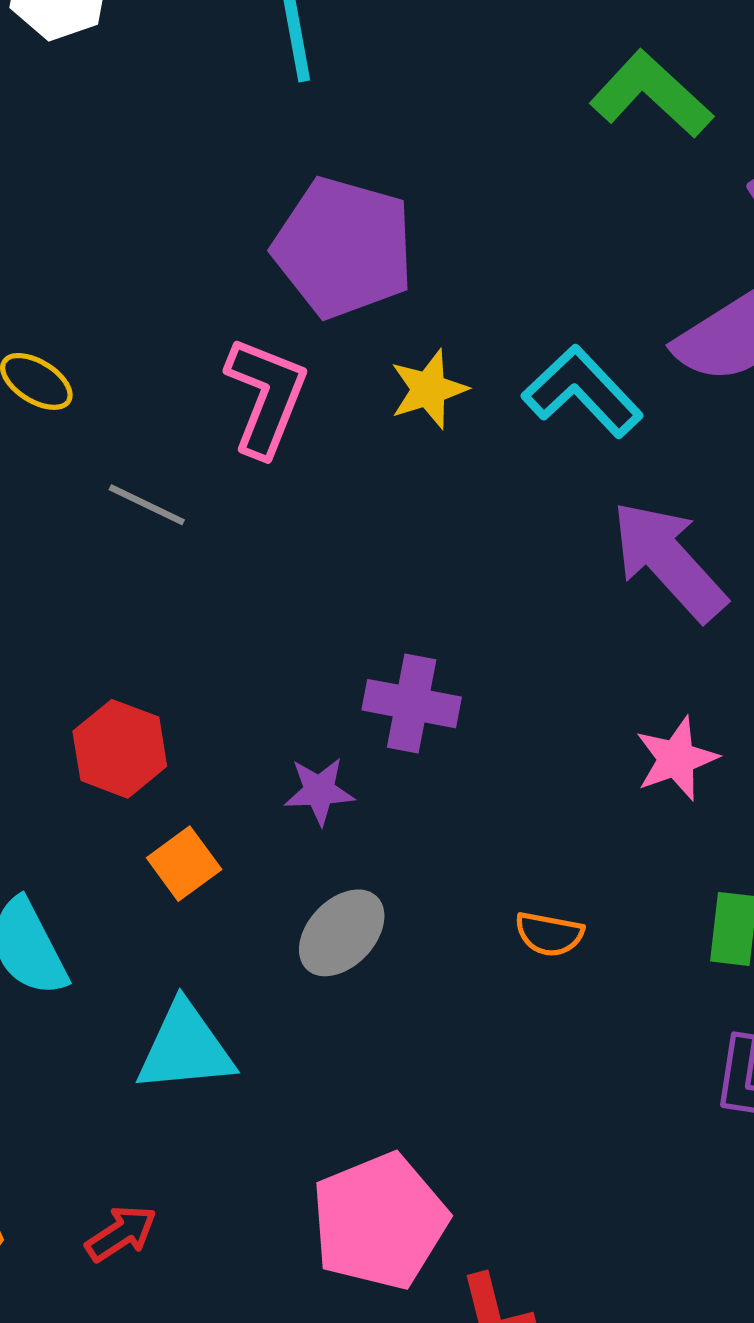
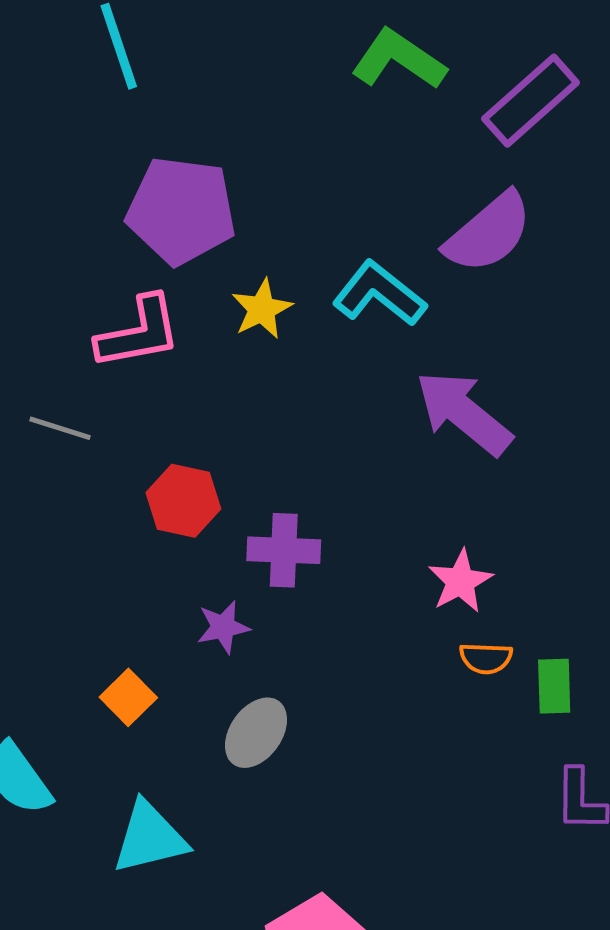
pink L-shape: (266, 397) -> (139, 333), turned 66
red hexagon: (120, 749) -> (183, 501), moved
pink star: (676, 759) -> (460, 581), moved
orange semicircle: (549, 934) -> (486, 658), moved

